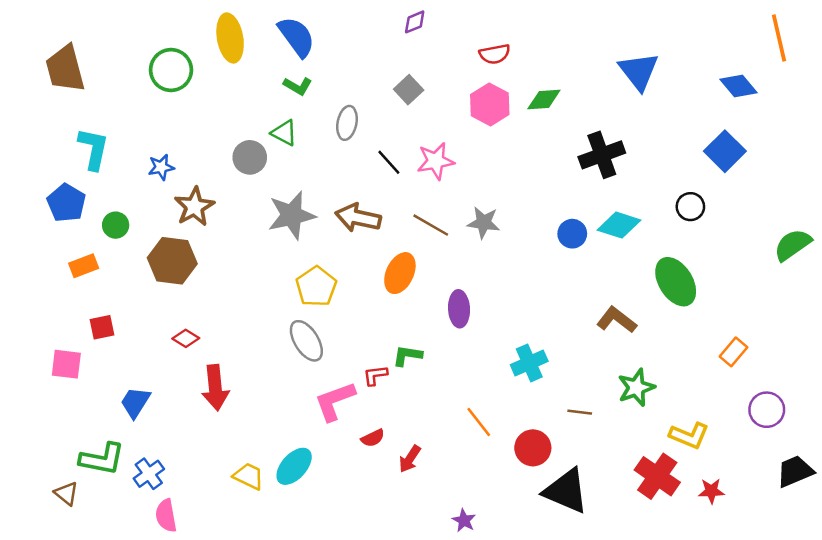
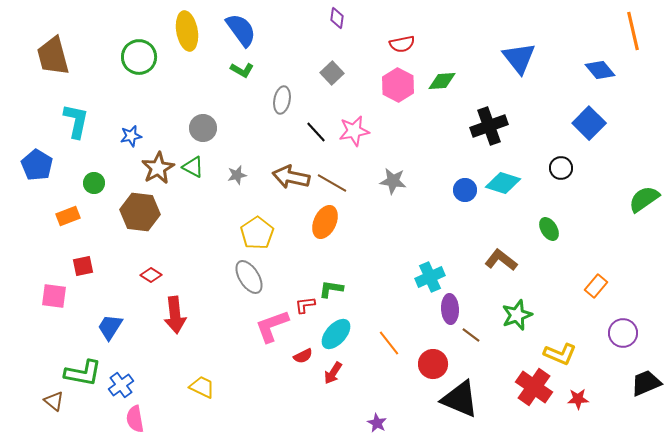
purple diamond: (415, 22) -> (337, 18), turned -60
green triangle: (284, 133) -> (193, 167), moved
blue pentagon: (66, 203) -> (37, 165), moved
gray star: (292, 215) -> (237, 175), size x0.5
brown line: (431, 225) -> (332, 183), moved
green ellipse: (676, 282) -> (549, 229), size x0.6
purple ellipse: (459, 309) -> (450, 309), moved
cyan cross: (529, 363) -> (430, 277), moved
brown line: (580, 412) -> (471, 335), turned 30
cyan ellipse: (294, 466) -> (336, 334), moved

